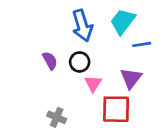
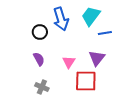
purple semicircle: (50, 61) -> (39, 59), moved
black circle: (80, 62) -> (40, 32), moved

